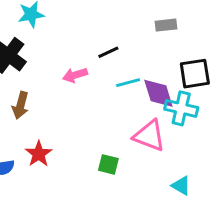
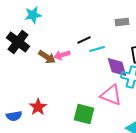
cyan line: (128, 83) -> (97, 49), moved
brown arrow: (20, 105) -> (47, 57), moved, turned -72
green square: (108, 164) -> (84, 114), size x1.5

